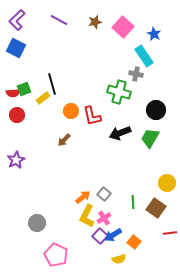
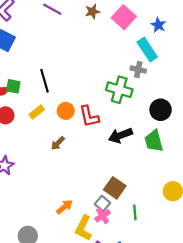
green square: (24, 89) -> (13, 86), turned 32
yellow rectangle: (43, 98) -> (37, 112), moved
green trapezoid: (150, 138) -> (154, 141), turned -45
orange arrow: (83, 197) -> (65, 207), moved
brown square: (156, 208) -> (115, 188), moved
pink cross: (104, 218) -> (103, 216), moved

